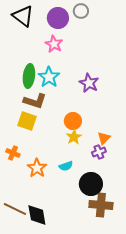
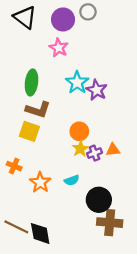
cyan star: (49, 77) -> (77, 82), moved
orange triangle: (104, 138) -> (113, 150), turned 40
purple cross: (99, 152) -> (94, 153), moved

